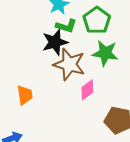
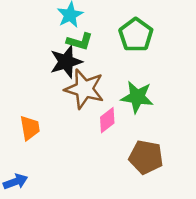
green pentagon: (97, 20) -> (136, 35), moved
green star: (105, 53) -> (137, 97), moved

